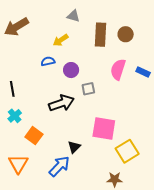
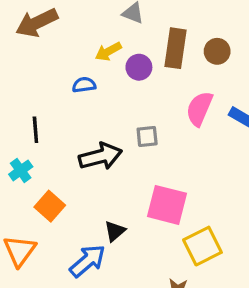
purple circle: (71, 70) -> (139, 67), moved
black line: (12, 89) -> (35, 130), moved

